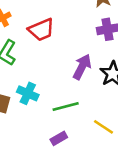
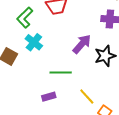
cyan cross: (28, 93) -> (34, 42), moved

